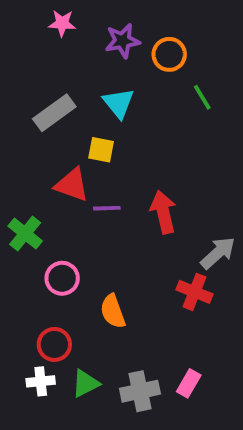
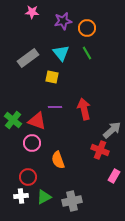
green line: (202, 97) -> (87, 53), moved
red triangle: (72, 185) -> (37, 121), moved
pink rectangle: (189, 383) -> (114, 176), moved

